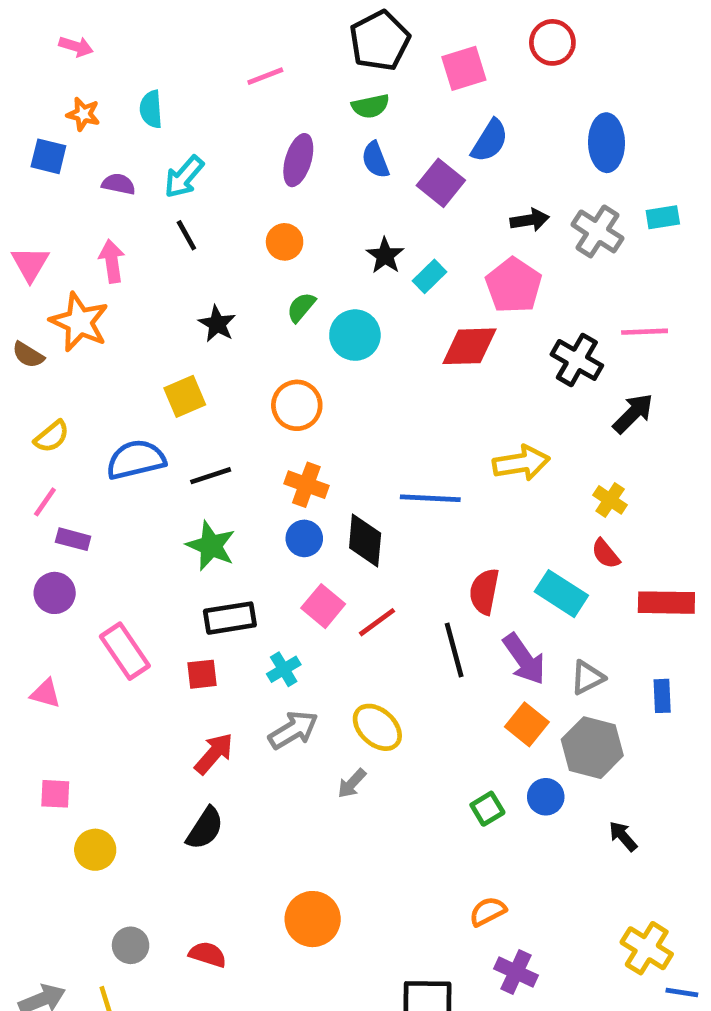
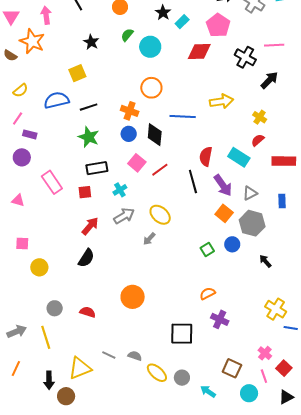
orange circle: (297, 405) -> (151, 88), moved
red semicircle: (606, 554) -> (258, 140), turned 88

